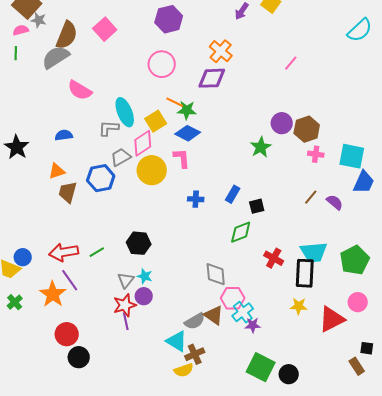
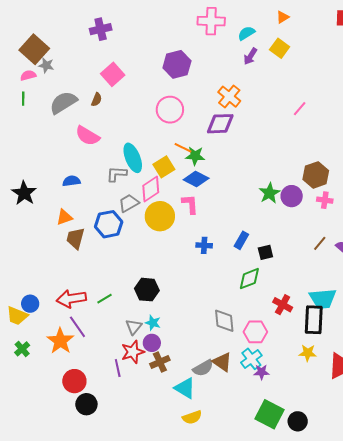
brown semicircle: (67, 35) -> (97, 100), moved, size x0.5
purple circle: (282, 123) -> (292, 196), moved
pink hexagon: (233, 298) -> (255, 332), moved
purple line: (126, 321) -> (118, 368), moved
brown cross: (195, 354) -> (160, 362), moved

